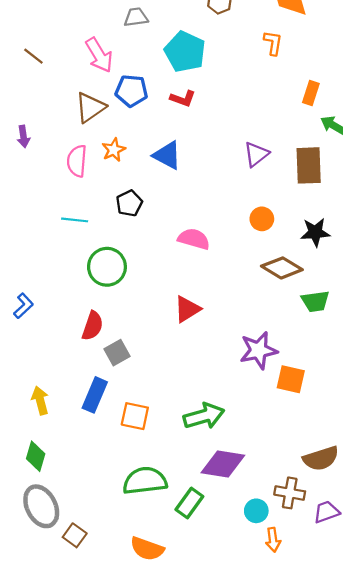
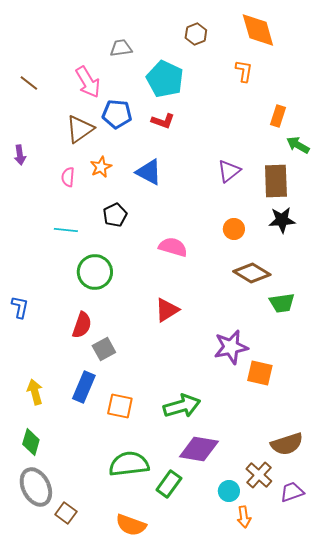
pink semicircle: (77, 161) -> (68, 177), size x0.7
black star: (315, 232) -> (282, 220), moved
blue L-shape: (23, 306) -> (20, 307), turned -35
brown cross: (290, 493) -> (259, 475), turned 32

